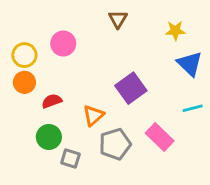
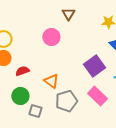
pink circle: (63, 44) -> (51, 37), moved
purple square: (131, 88) -> (94, 66), moved
orange triangle: (93, 115) -> (51, 81), turned -42

